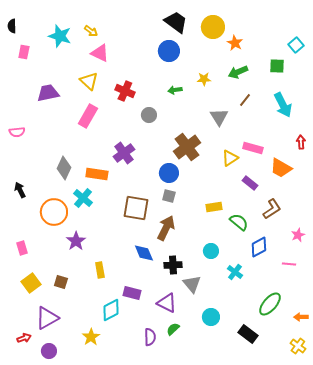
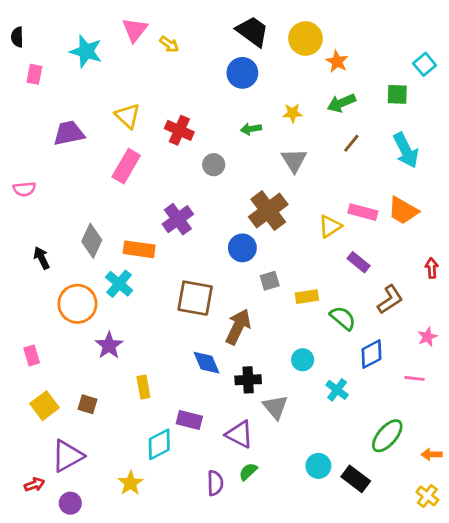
yellow arrow: (91, 31) -> (169, 44), moved
pink triangle: (100, 53) -> (135, 30), moved, turned 42
gray triangle: (219, 117) -> (294, 160), moved
red arrow: (301, 142) -> (432, 268), moved
orange trapezoid: (281, 168) -> (403, 211), moved
black arrow: (20, 190) -> (42, 258), moved
gray square: (169, 196) -> (270, 281), moved, turned -32
cyan circle: (211, 317) -> (318, 466), moved

